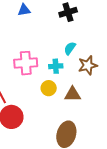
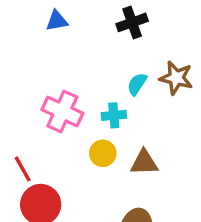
pink cross: (26, 63) -> (62, 111), turned 30
brown star: (88, 65) -> (176, 78), moved, turned 30

